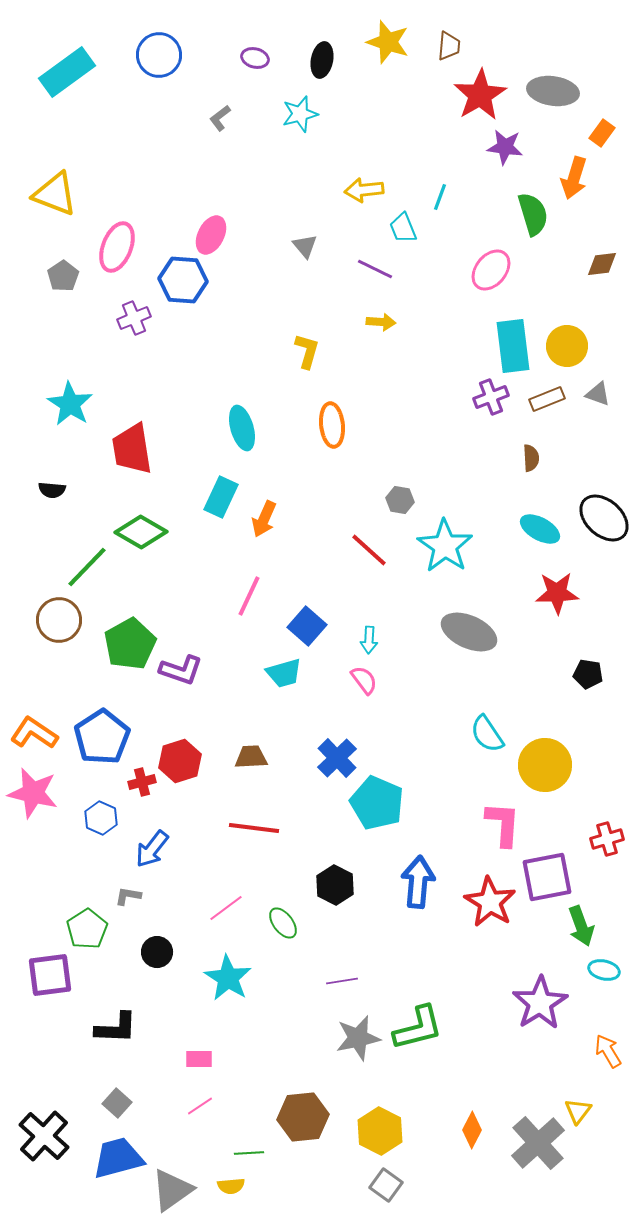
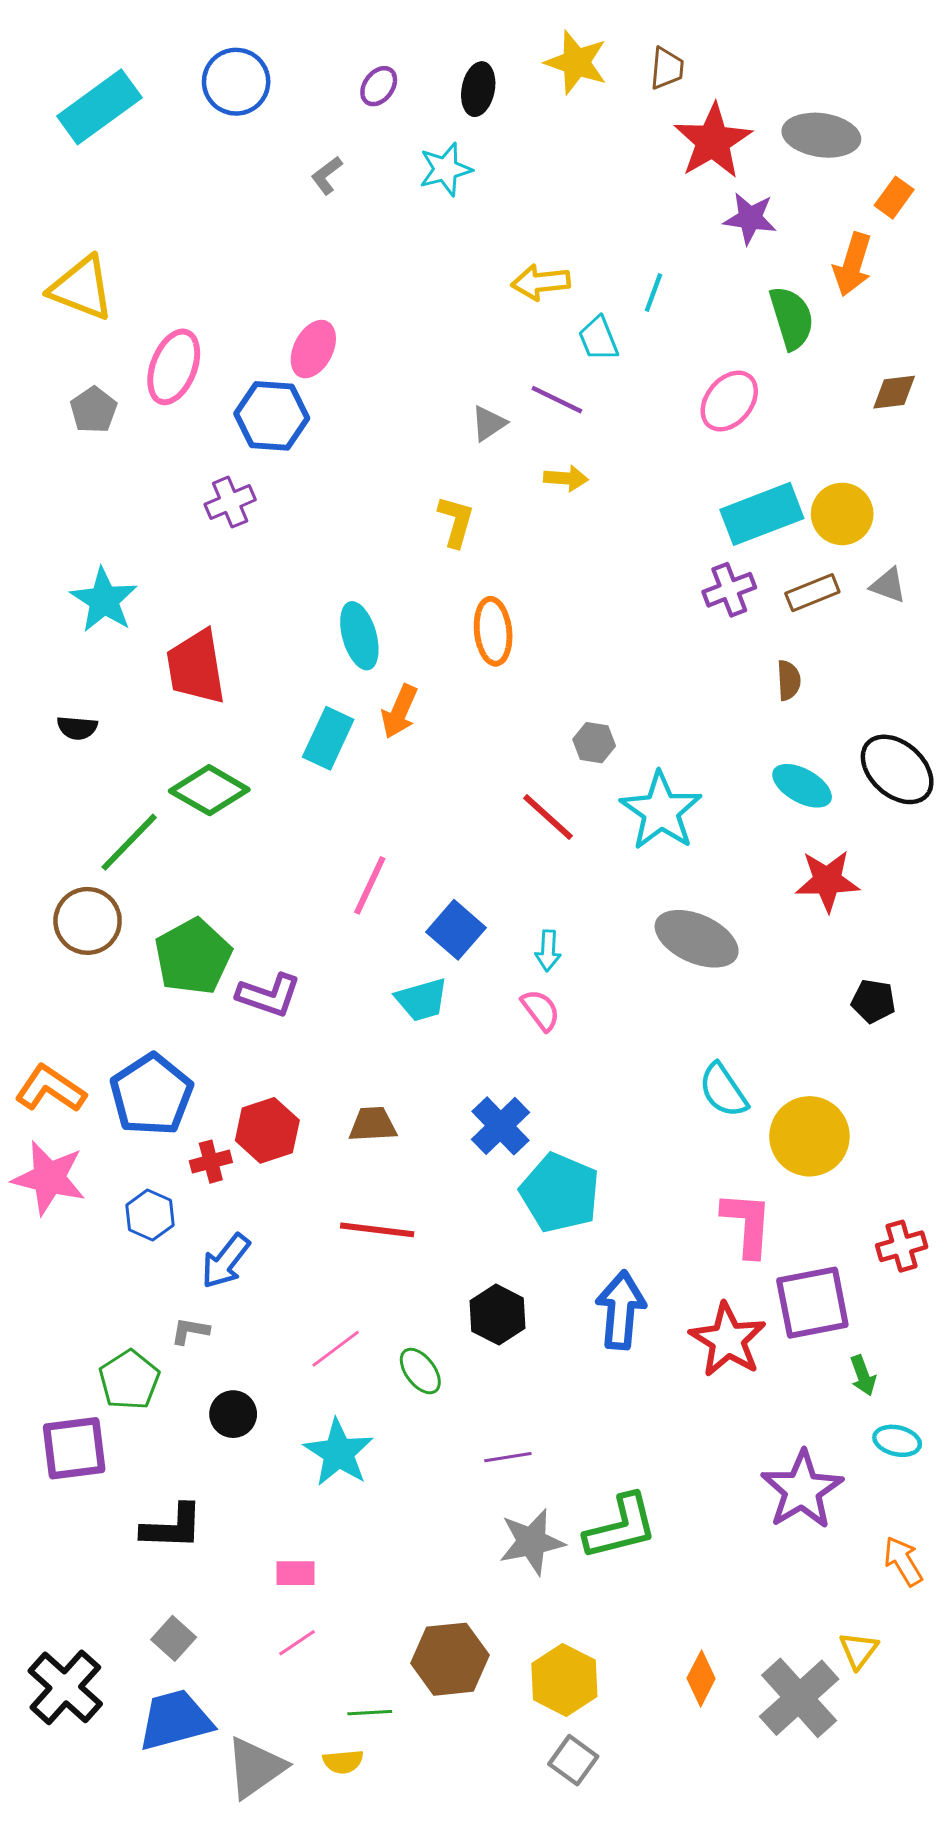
purple ellipse: (255, 58) -> (379, 86), turned -68
gray triangle: (305, 246) -> (489, 423), moved, turned 36
purple cross: (134, 318) -> (230, 502), moved
cyan rectangle: (513, 346) -> (762, 514), turned 76
orange arrow: (264, 519) -> (399, 711), moved
green arrow: (581, 926) -> (863, 1375), size x0.7

